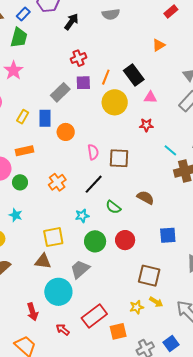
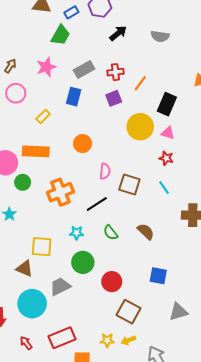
black rectangle: (134, 75) -> (167, 104), turned 45
orange line: (106, 77) -> (140, 83), moved
purple square: (83, 83) -> (114, 98), turned -35
gray rectangle: (60, 92) -> (84, 70), moved
pink triangle: (150, 97) -> (168, 133), moved
blue rectangle: (45, 118) -> (74, 97), moved
cyan line: (170, 150) -> (164, 188), moved
orange rectangle: (24, 151) -> (36, 151), size x1.4
orange cross: (57, 182) -> (60, 192), size x1.4
red circle: (125, 240) -> (112, 282), moved
yellow arrow: (156, 302) -> (128, 340), turned 112

